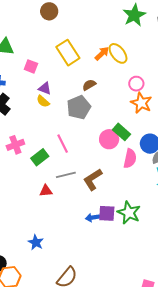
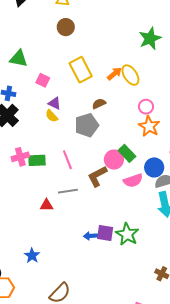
green rectangle: (40, 157) -> (37, 160), moved, turned 30
pink semicircle: (130, 158) -> (133, 181), turned 54
brown L-shape: (93, 179) -> (97, 176), moved

